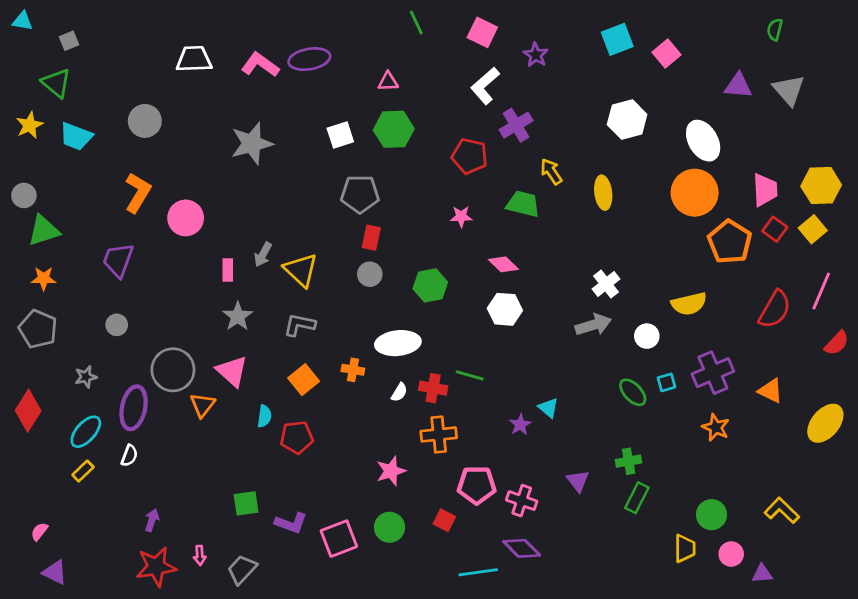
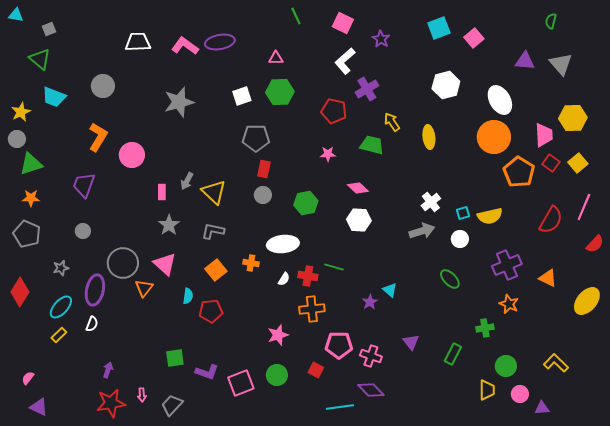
yellow star: (30, 125) -> (21, 112), moved
yellow hexagon: (821, 186) -> (573, 118), moved
cyan square: (666, 382) -> (463, 213), moved
green cross: (629, 461) -> (485, 328), moved

